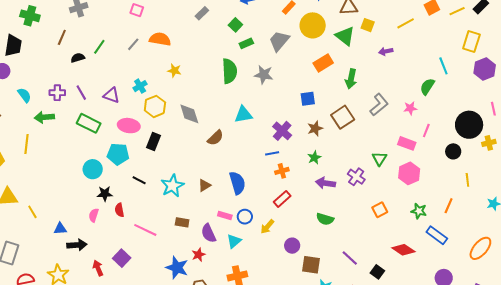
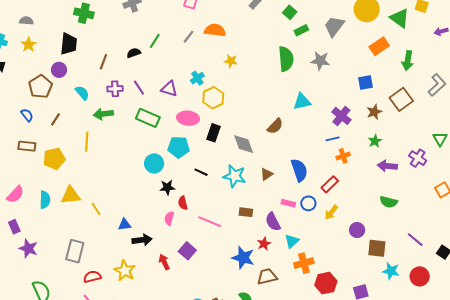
brown line: (62, 37) -> (103, 62), moved
gray diamond: (189, 114) -> (244, 144), moved
cyan star: (172, 186) -> (235, 176), turned -30
red rectangle: (282, 199) -> (330, 184), moved
pink semicircle: (94, 215) -> (169, 218), moved
cyan triangle: (234, 241) -> (292, 241), moved

